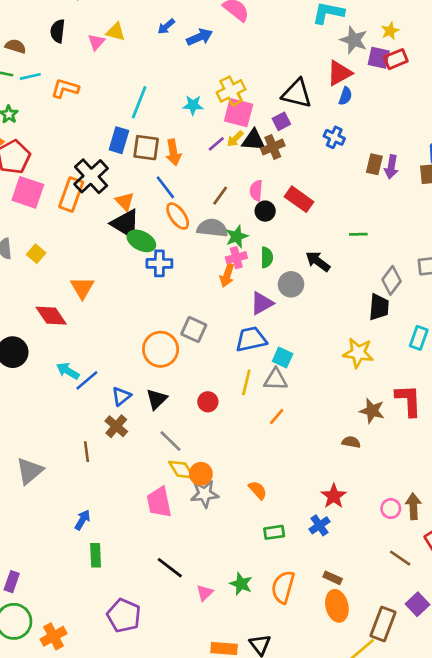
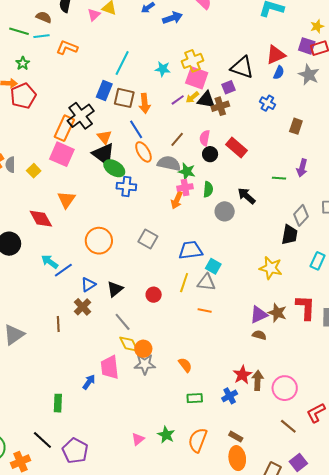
gray star: (354, 40) -> (309, 75), moved
brown semicircle: (16, 46) -> (44, 17), moved
purple arrow: (391, 167) -> (302, 168), moved
pink square: (28, 192) -> (62, 154), moved
green star: (237, 237) -> (187, 171), turned 30
purple triangle: (262, 303) -> (259, 315), moved
orange circle: (161, 349) -> (99, 241), moved
orange line: (277, 416) -> (205, 310), turned 56
brown arrow: (413, 506) -> (258, 380), moved
pink circle: (391, 509) -> (285, 388), size x1.6
blue arrow: (82, 520) -> (89, 382), moved
black line: (170, 568) -> (42, 440), moved

